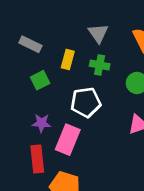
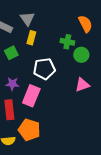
gray triangle: (98, 33) -> (27, 19), moved
green cross: (100, 65) -> (67, 42), moved

